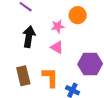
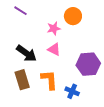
black arrow: (29, 37) -> (26, 53), moved, turned 120

